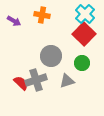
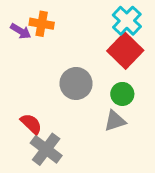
orange cross: (42, 15) -> (42, 24), moved
gray cross: (36, 80) -> (46, 149), moved, turned -35
gray triangle: (67, 81) -> (115, 121), moved

